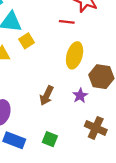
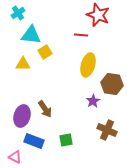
brown arrow: (47, 96) -> (45, 109), moved, turned -60
green square: (50, 139) -> (66, 140), turned -32

